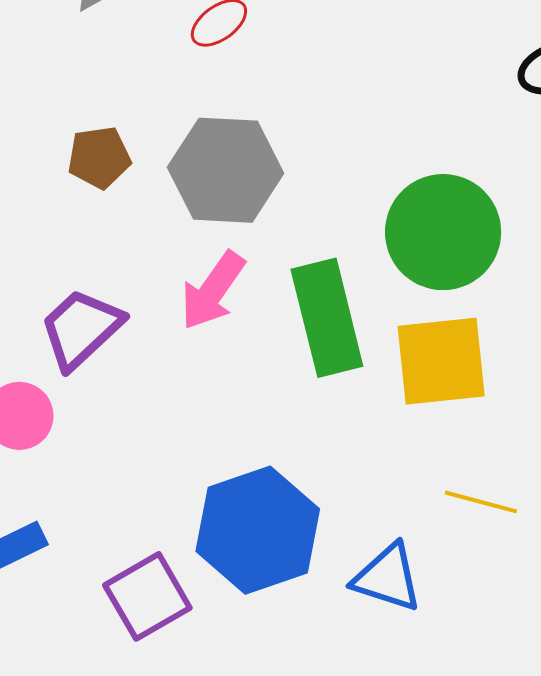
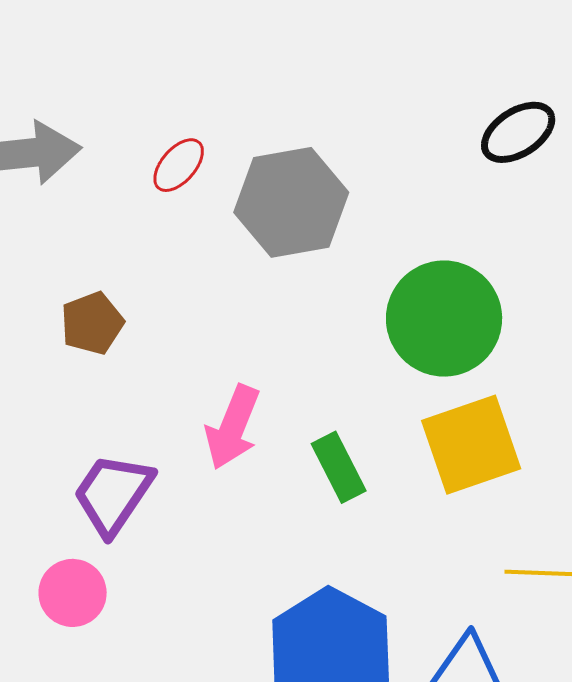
gray hexagon: (226, 170) -> (291, 202), moved
green rectangle: (327, 318) -> (339, 467), moved, size x0.6

